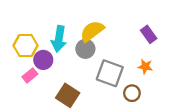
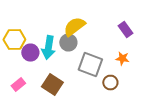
cyan arrow: (59, 39) -> (48, 48), moved
pink rectangle: (30, 75) -> (18, 84), moved

